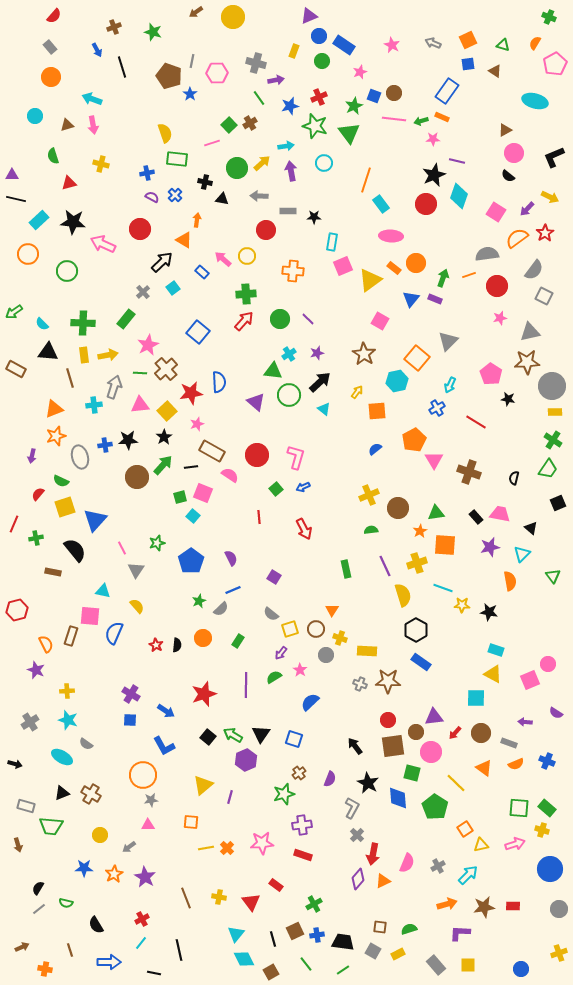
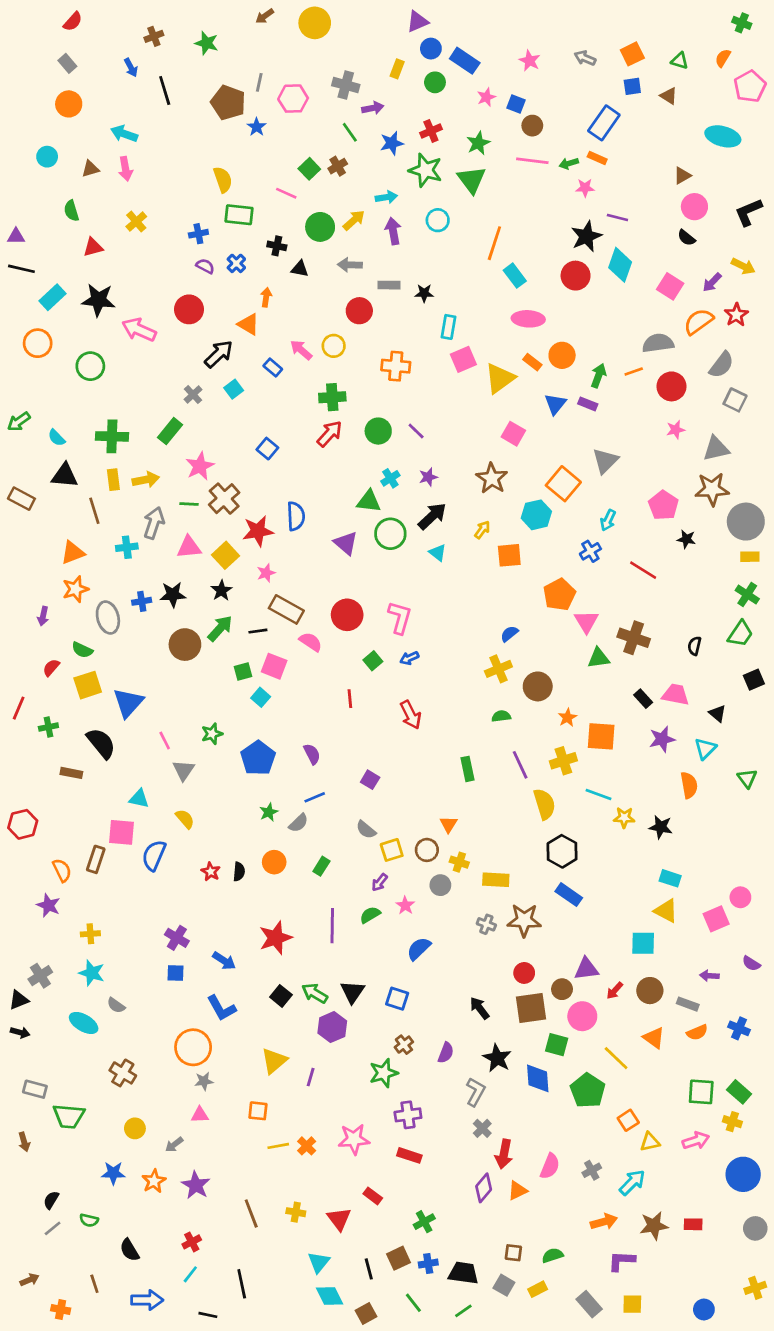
blue square: (374, 96) -> (516, 104), moved
pink line: (212, 143) -> (286, 193), turned 42
yellow cross: (101, 164) -> (136, 222), turned 35
blue square: (198, 332) -> (267, 449), size x0.7
blue semicircle: (375, 449) -> (509, 634), moved
green triangle: (436, 513) -> (599, 658), moved
black triangle: (62, 793) -> (19, 1000), moved

